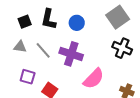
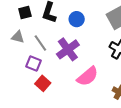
purple cross: (71, 54) -> (68, 49), turned 30
purple square: (28, 77) -> (33, 63), moved

